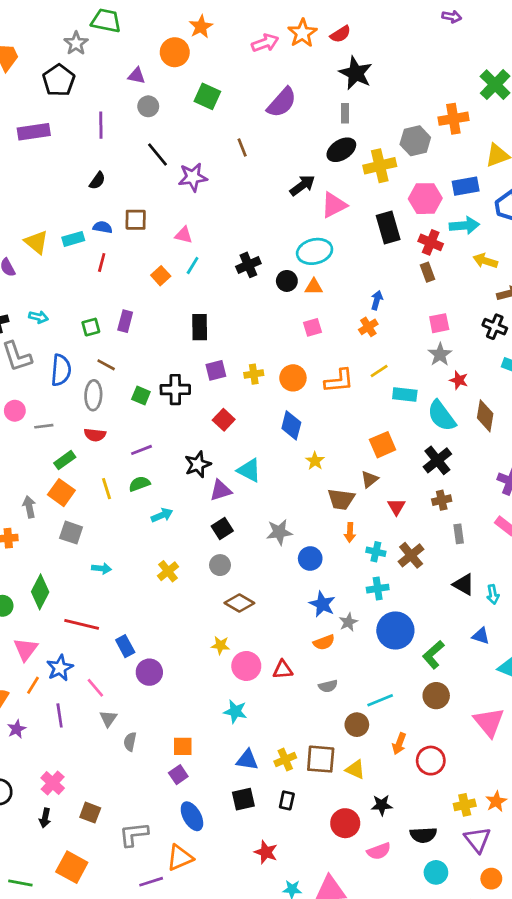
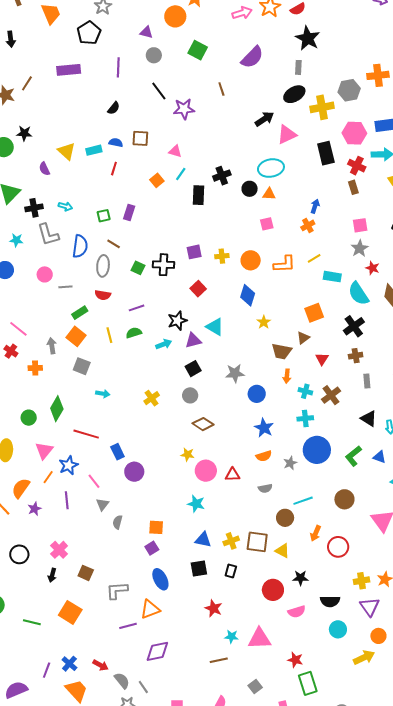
black rectangle: (200, 327) -> (198, 195), moved
cyan arrow: (162, 515) -> (164, 344), moved
gray star: (348, 622) -> (290, 463), moved
green L-shape: (433, 655) -> (353, 456), moved

